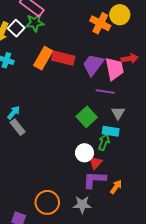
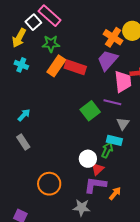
green star: (35, 23) -> (51, 44), moved
white square: (16, 28) -> (33, 22), moved
purple trapezoid: (93, 65) -> (107, 60), moved
green square: (87, 117) -> (90, 111), moved
gray rectangle: (18, 127) -> (23, 142), moved
orange circle: (47, 202) -> (49, 184), moved

